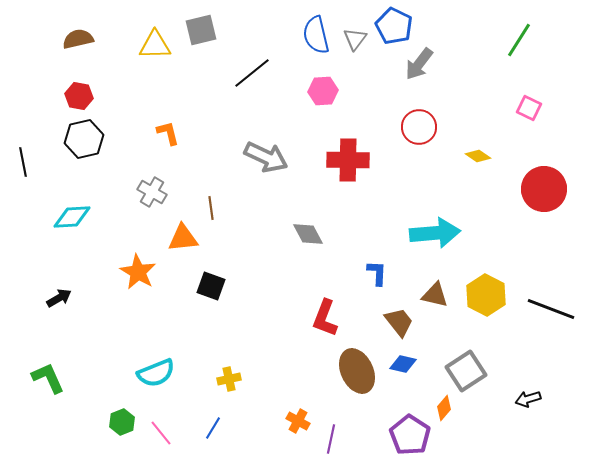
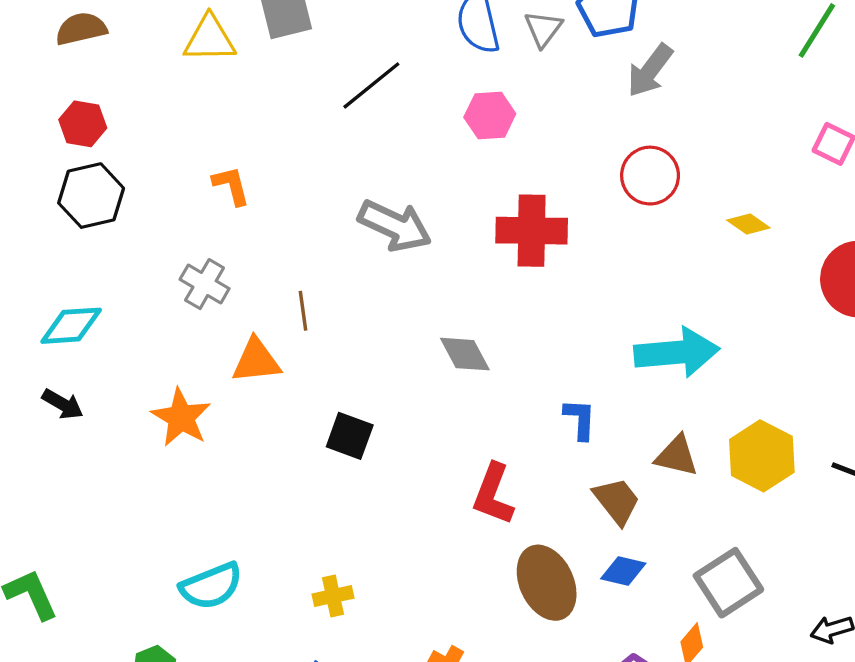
black square: (211, 286) -> (350, 436), moved
black arrow: (59, 298) -> (63, 404), moved, turned 60

